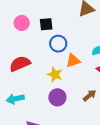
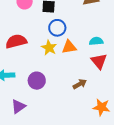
yellow star: (55, 74) -> (49, 48), moved
purple circle: (57, 97) -> (37, 81), moved

